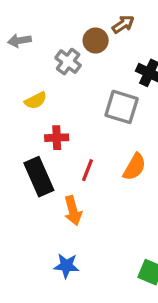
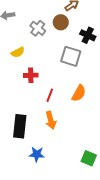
brown circle: (96, 41) -> (61, 22), moved
black rectangle: (39, 177) -> (20, 126), moved, turned 30
orange arrow: (73, 211) -> (51, 120), moved

